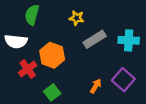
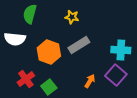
gray rectangle: (95, 39) -> (79, 45), moved
cyan cross: (129, 40) -> (121, 50), moved
red cross: (28, 69) -> (26, 79), moved

